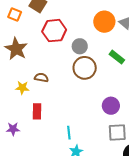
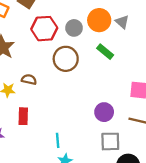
gray circle: (80, 46) -> (74, 28), moved
green rectangle: (117, 57) -> (105, 52), moved
brown circle: (85, 68) -> (66, 59), moved

